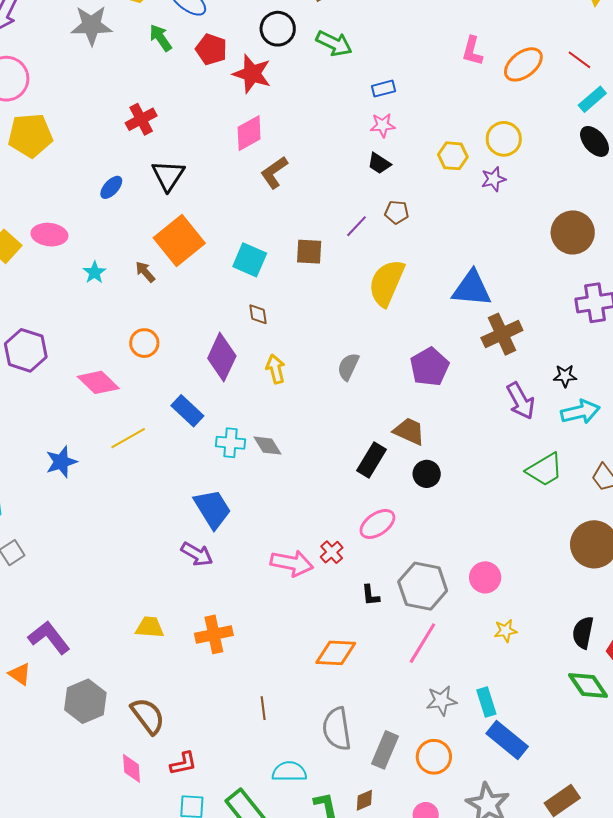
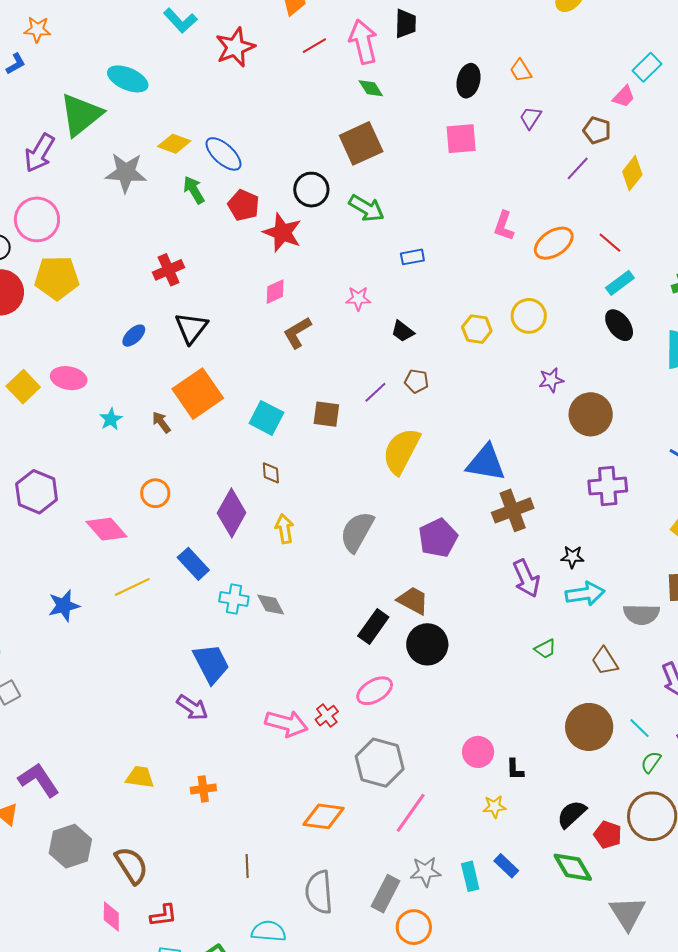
pink star: (383, 125) -> (358, 298), moved
pink diamond: (249, 133) -> (275, 292), size x0.7
purple star: (493, 179) -> (551, 380), moved
gray semicircle: (348, 367) -> (357, 532), size x1.5
green trapezoid: (545, 470) -> (545, 649), size x0.6
black circle: (427, 474) -> (427, 644), size x1.5
gray hexagon: (423, 586) -> (380, 763), moved
black L-shape: (370, 595) -> (515, 769), moved
black semicircle: (583, 633) -> (572, 814), turned 32
orange cross: (214, 634) -> (203, 789), size x0.7
blue rectangle: (507, 740) -> (506, 866), moved, size x0.6
gray rectangle: (385, 750) -> (385, 894), moved

